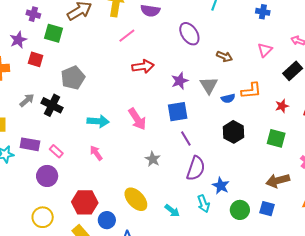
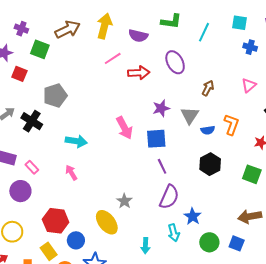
brown arrow: (224, 56) -> (208, 88), turned -91
red arrow: (143, 66) -> (139, 73), moved
orange L-shape: (251, 91) -> (231, 125), turned -70
pink arrow: (137, 119) -> (124, 128), moved
gray star: (153, 159) -> (124, 201), moved
cyan arrow: (172, 211) -> (145, 246), moved, turned 49

